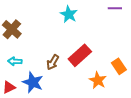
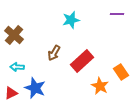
cyan star: (69, 14) -> (71, 20), turned 30
brown arrow: (53, 62) -> (54, 53), moved

